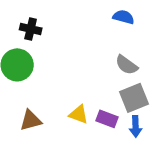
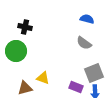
gray semicircle: (127, 65) -> (84, 43), moved
yellow triangle: (79, 114) -> (43, 78), moved

